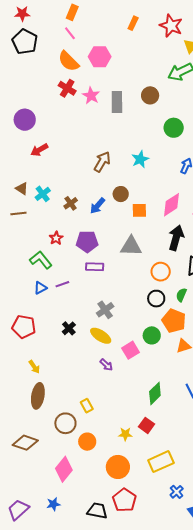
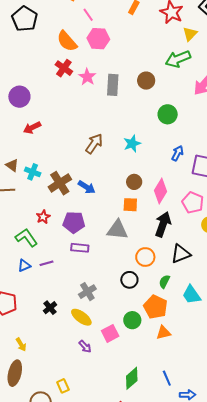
pink line: (70, 33) -> (88, 15), moved
cyan cross: (43, 194) -> (33, 172), turned -35
brown circle: (121, 194) -> (134, 182), moved
brown cross: (71, 203) -> (60, 183), size x1.6
pink diamond: (172, 205) -> (161, 191), turned -30
blue arrow: (98, 206) -> (87, 187), turned -102
orange square: (139, 210) -> (130, 205), moved
black circle: (156, 299) -> (129, 280), moved
yellow arrow: (34, 367) -> (21, 345), moved

